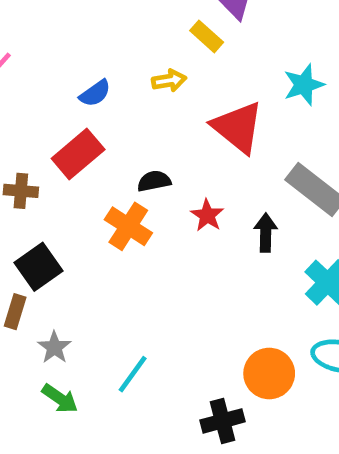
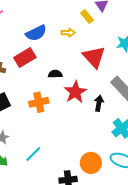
blue semicircle: (95, 93) -> (36, 33), size x1.5
red star: (207, 215) -> (75, 92), size x1.6
orange cross: (128, 226) -> (39, 102), moved, turned 36

